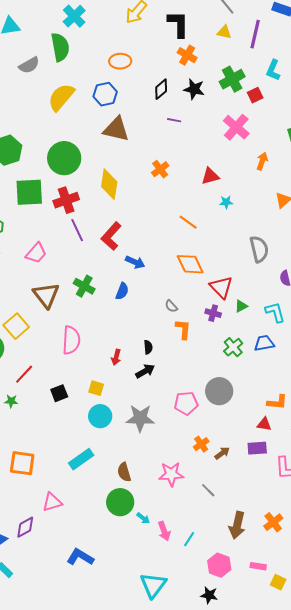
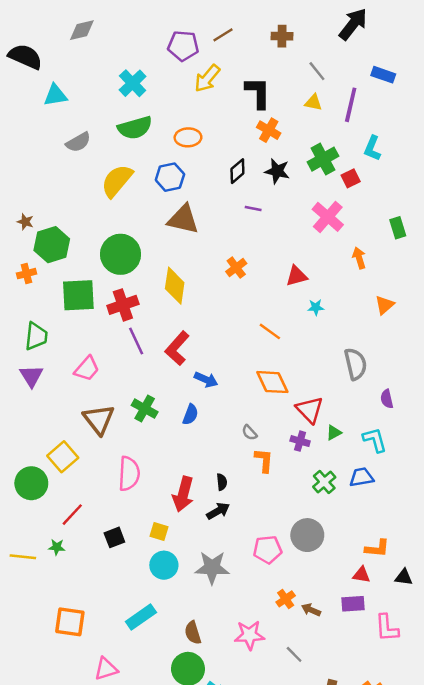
green semicircle: (60, 47) -> (135, 128), moved, turned 84
orange arrow: (262, 161) -> (359, 258), turned -36
red arrow: (116, 357) -> (183, 494), size x1.8
brown arrow: (222, 453) -> (311, 610), turned -119

